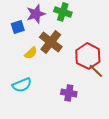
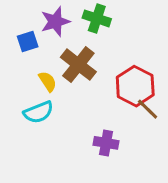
yellow semicircle: (31, 53) -> (48, 81), turned -80
cyan semicircle: (22, 85) -> (38, 112), moved

